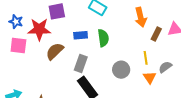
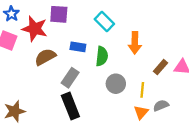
orange arrow: (141, 17) -> (135, 43), moved
gray circle: (121, 70) -> (116, 84), moved

